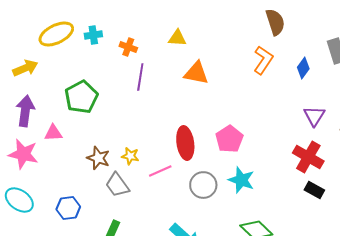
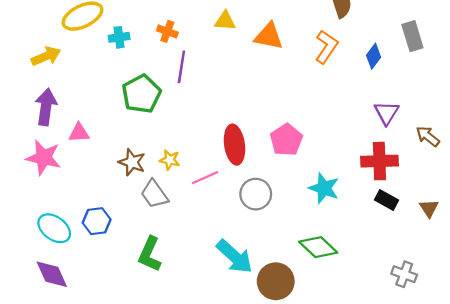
cyan cross: (93, 35) -> (119, 37), moved
orange triangle: (196, 73) -> (269, 36), moved
green pentagon: (81, 97) -> (141, 94), moved
red cross: (308, 157) -> (379, 161), turned -32
cyan star: (241, 180) -> (324, 188), moved
cyan ellipse: (19, 200) -> (54, 228), moved

